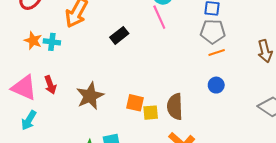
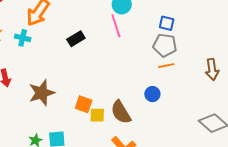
cyan cross: (52, 42) -> (23, 38), moved
blue circle: (216, 85) -> (152, 94), moved
brown semicircle: (175, 107) -> (121, 112), turned -35

